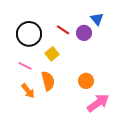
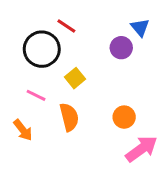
red line: (63, 30) -> (66, 26), moved
orange arrow: (28, 91) -> (23, 130), moved

